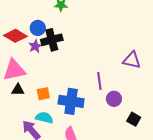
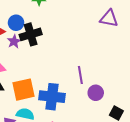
purple triangle: (132, 60) -> (109, 18), moved
orange square: (43, 94) -> (24, 90), size x1.6

